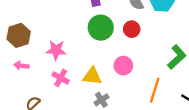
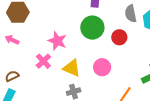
pink star: (56, 50) -> (57, 41), moved

